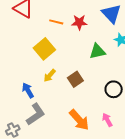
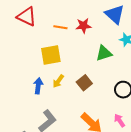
yellow square: (44, 49) -> (51, 55), turned 35
blue arrow: (28, 90) -> (38, 86), moved, turned 42

